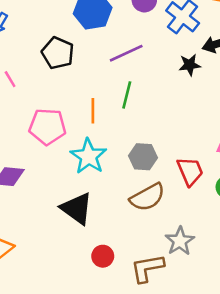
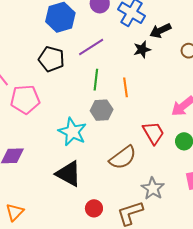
black pentagon: (58, 53) -> (51, 59), moved
orange line: (93, 111) -> (125, 87), moved
pink pentagon: (48, 127) -> (25, 99), moved
gray hexagon: (143, 157) -> (102, 110), moved

